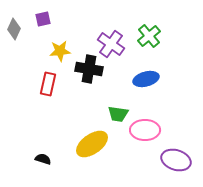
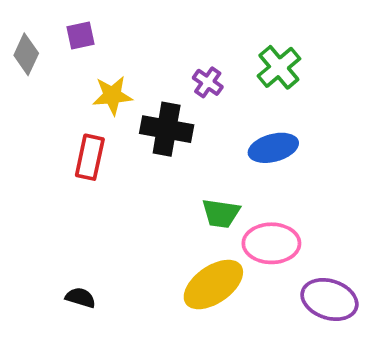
purple cross: (111, 44) -> (208, 82), size x0.6
yellow ellipse: (92, 144) -> (213, 285), moved

